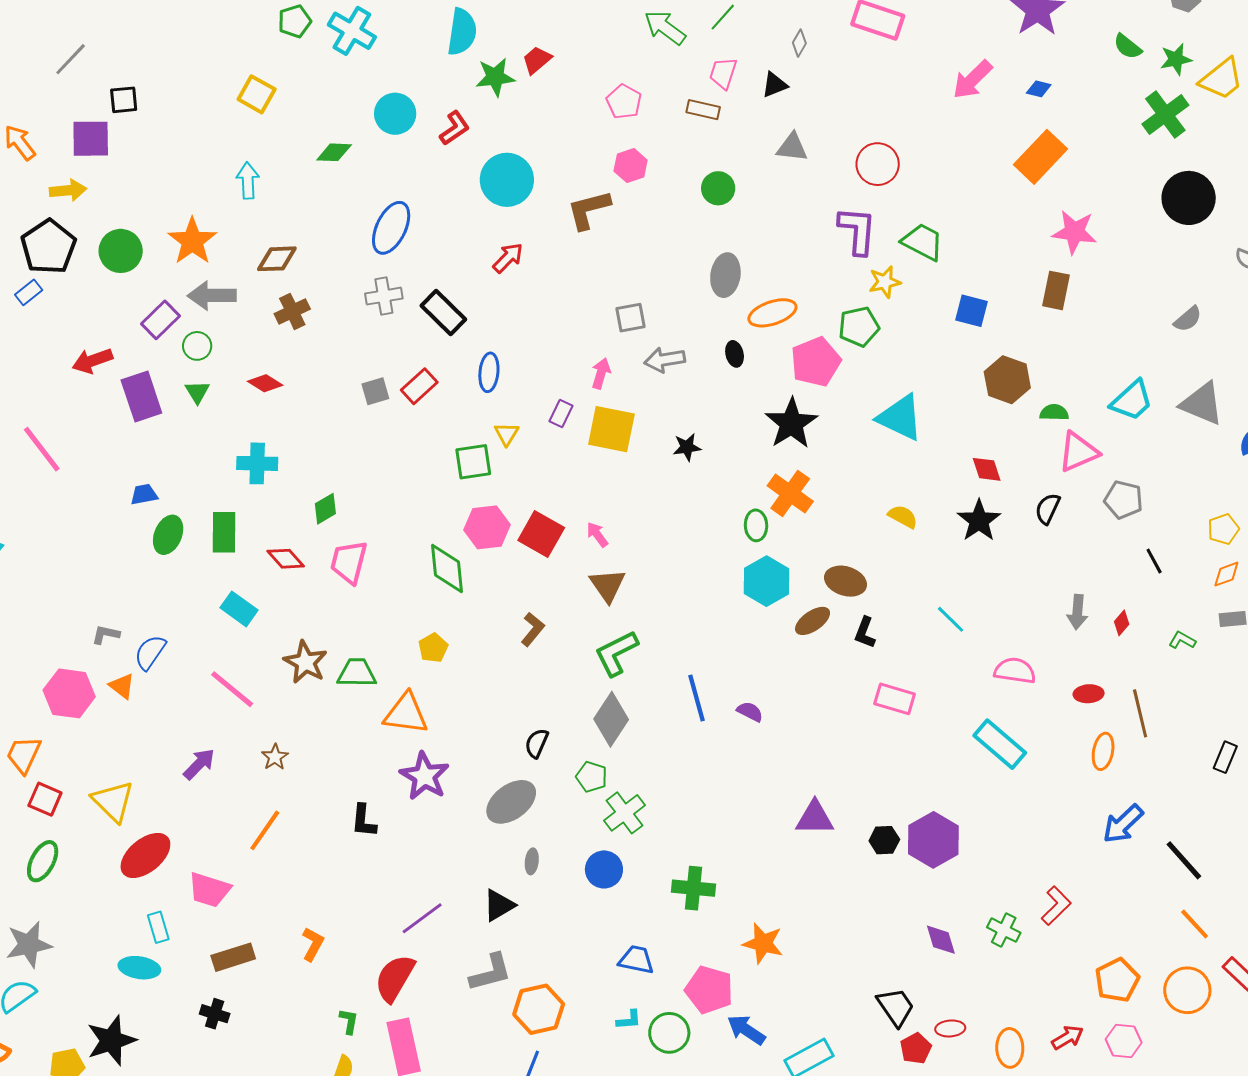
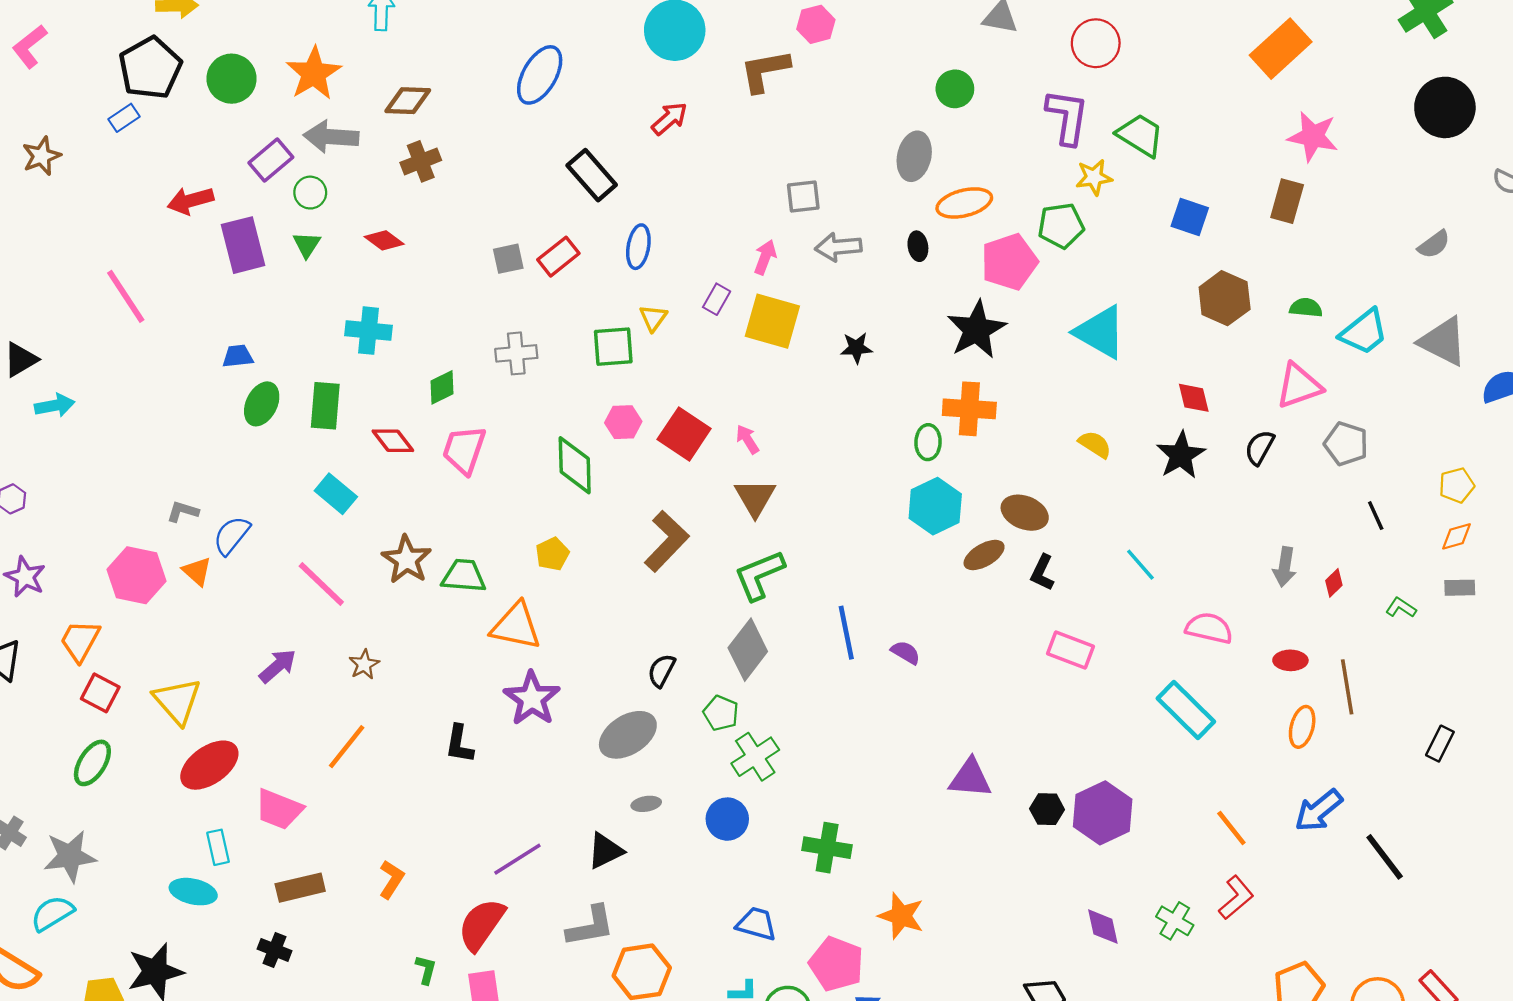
green circle: (718, 188) -> (955, 89), moved
gray cross: (384, 296) -> (516, 353), moved
green semicircle: (1054, 413) -> (1306, 308), moved
orange cross: (790, 493) -> (969, 409), turned -36
pink hexagon: (487, 527) -> (623, 422), size x0.7
brown L-shape: (533, 629) -> (667, 541), size x1.6
gray ellipse: (532, 861) -> (646, 804), turned 70
orange line: (1195, 924) -> (1231, 828), moved

